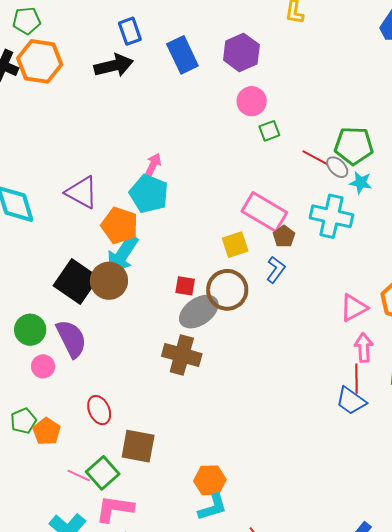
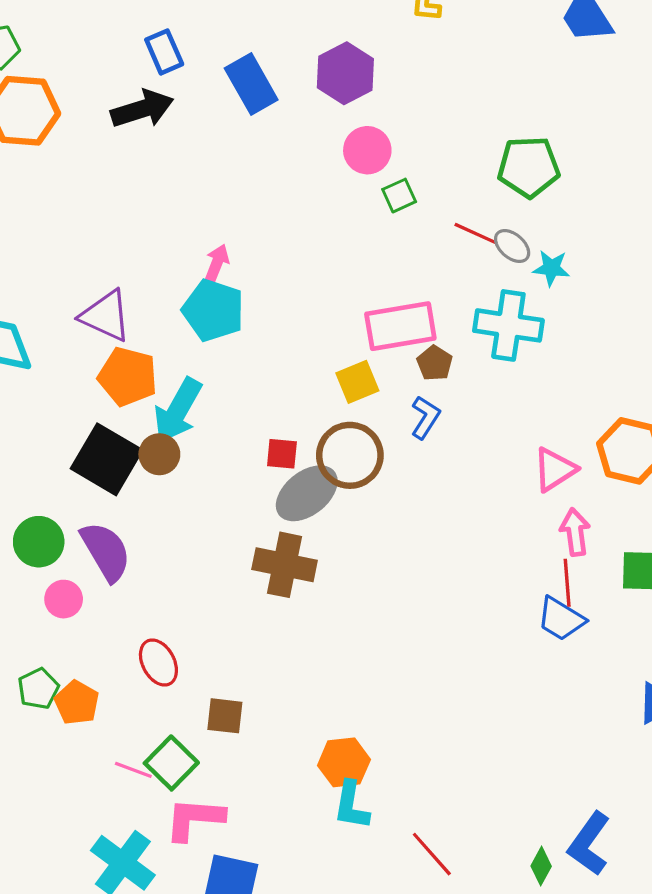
green pentagon: (354, 146) -> (529, 167), moved
pink rectangle: (264, 212) -> (400, 326), turned -36
orange pentagon: (120, 225) -> (128, 377), moved
brown circle: (109, 281) -> (159, 454), size x0.7
brown square: (138, 446) -> (225, 716), size x0.7
cyan L-shape: (213, 507) -> (351, 805), turned 120

